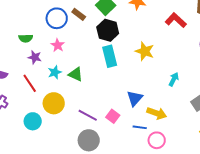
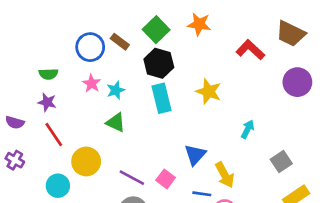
purple star: (35, 57) -> (47, 102), moved
cyan star: (55, 72) -> (116, 90), moved
yellow arrow: (157, 113) -> (225, 175), turned 42

